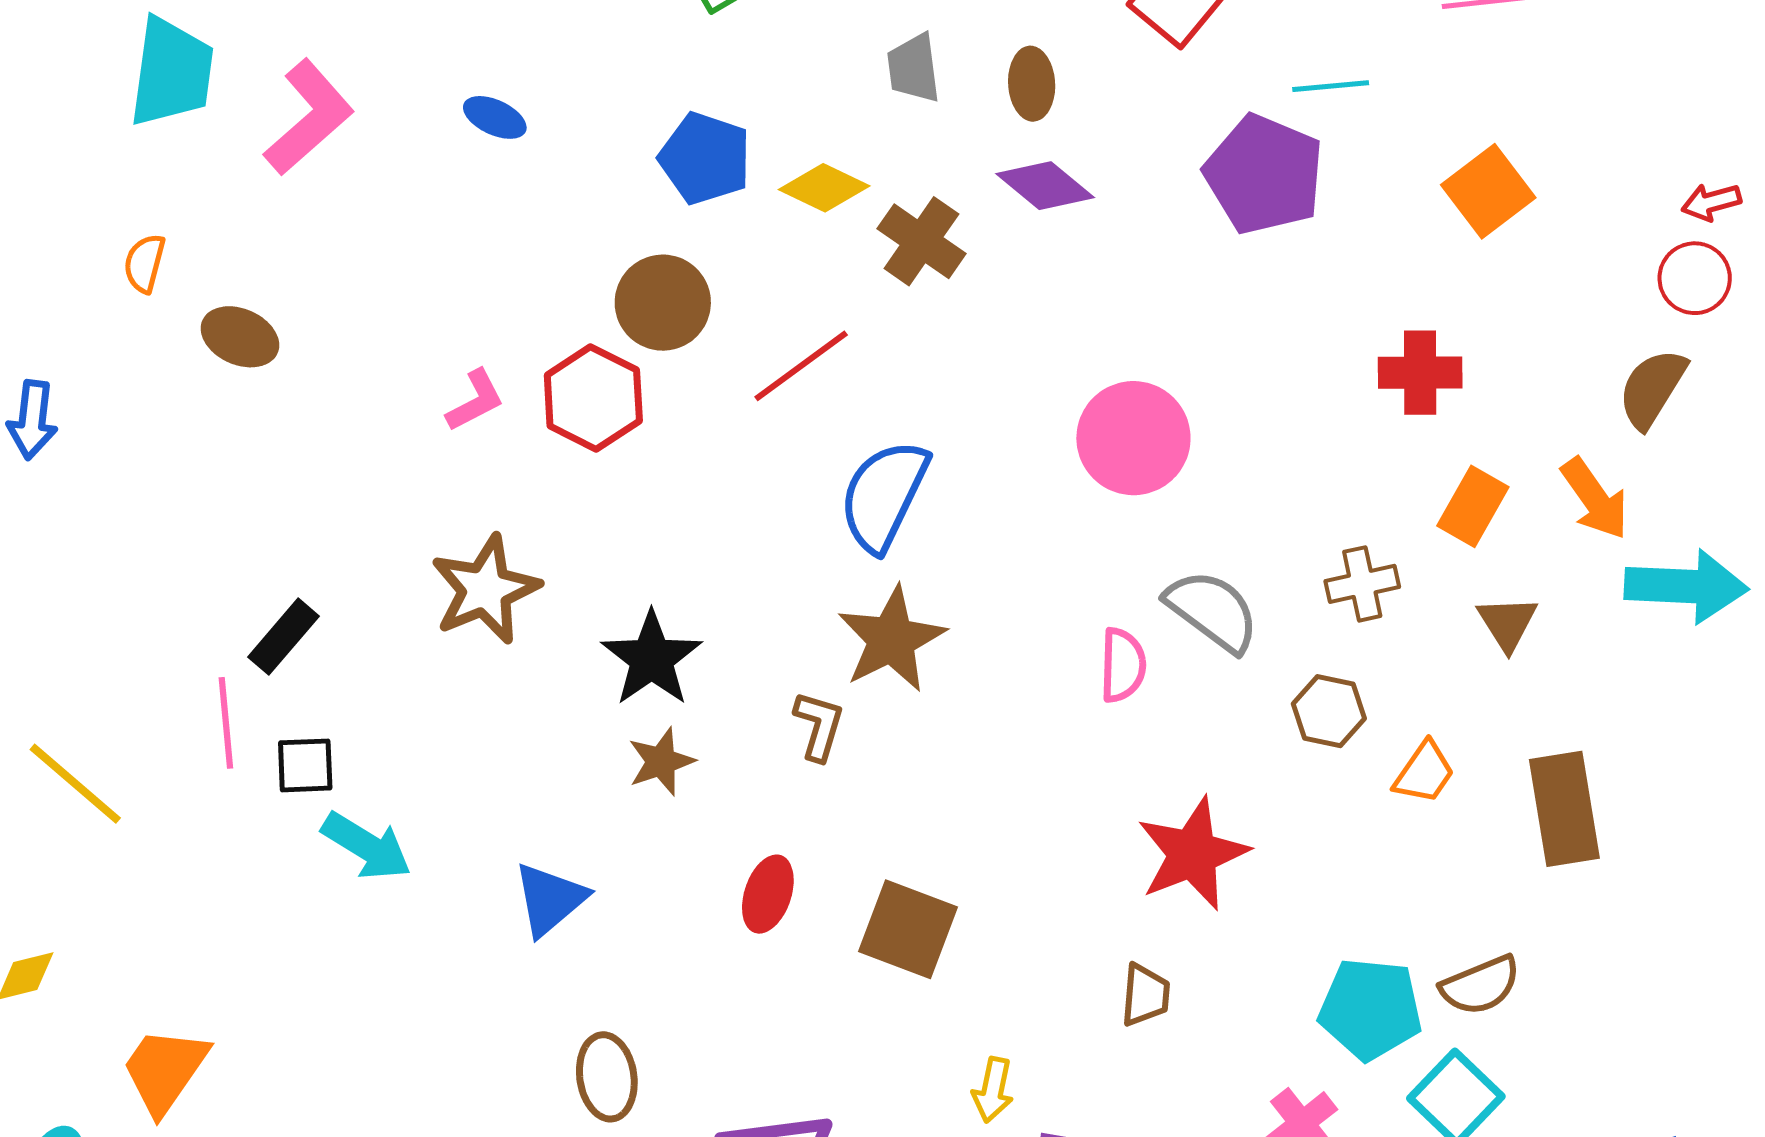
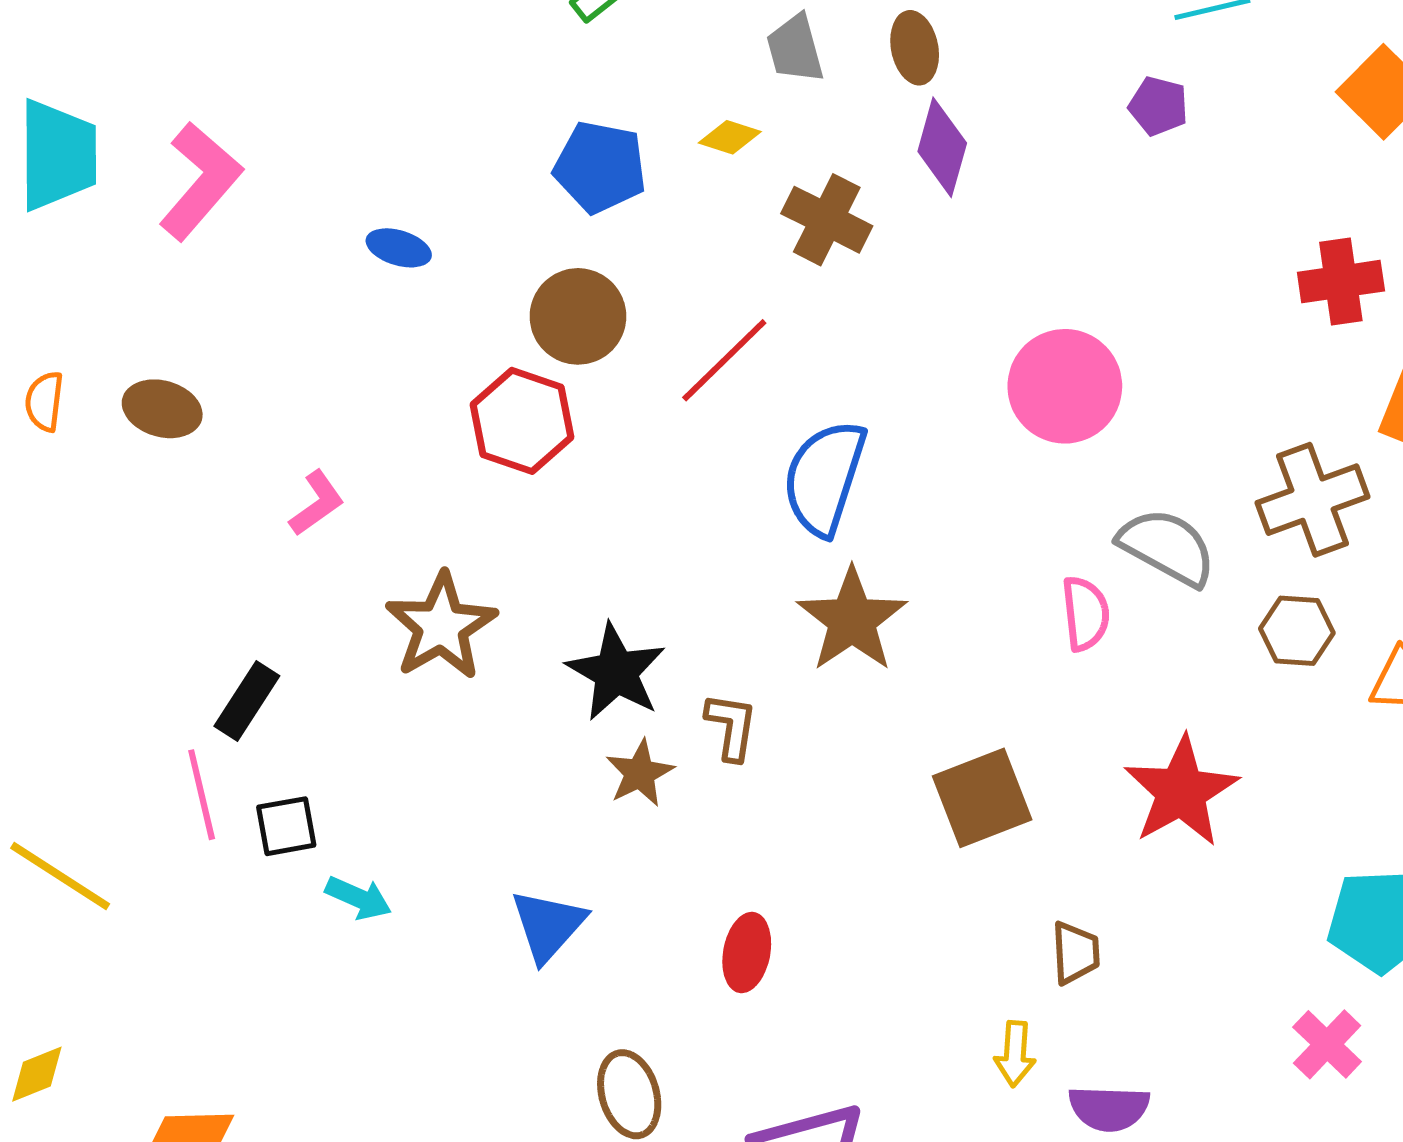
blue ellipse: (495, 117) -> (399, 248), moved
purple pentagon: (1264, 174) -> (1158, 106), size x0.5
purple diamond: (1045, 186) -> (942, 147), turned 74
yellow diamond: (824, 188) -> (730, 137), moved, size x0.7
orange semicircle: (145, 263) -> (44, 401), moved
pink L-shape: (475, 401) -> (317, 503), moved
brown cross: (1362, 584) -> (1312, 500), size x1.5
brown L-shape: (819, 726) -> (731, 726), moved
cyan arrow: (367, 846) -> (358, 898), size x0.7
red ellipse: (768, 894) -> (747, 953), moved
brown square: (908, 929) -> (982, 798), moved, turned -34
brown trapezoid: (1145, 995) -> (1075, 953), moved

